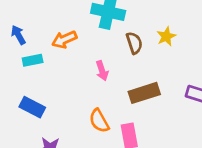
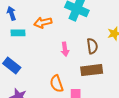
brown semicircle: (134, 43) -> (92, 46), moved

